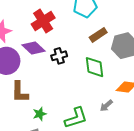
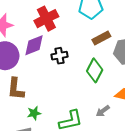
purple diamond: (34, 48) -> (34, 45), turned -70
green diamond: (95, 67) -> (95, 70), turned 30

